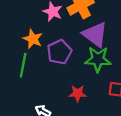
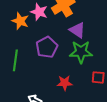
purple triangle: (95, 34) -> (77, 30), size x0.7
orange star: (33, 39) -> (20, 21), moved

